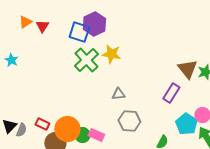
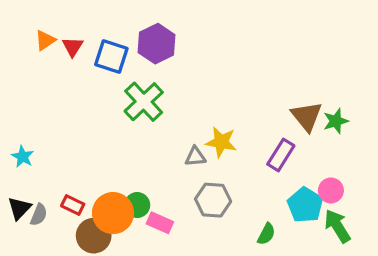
blue square: (79, 32) -> (111, 56), moved
yellow star: (111, 54) -> (221, 142), moved
cyan star: (11, 60) -> (23, 157), moved
green circle: (82, 135) -> (137, 205), moved

